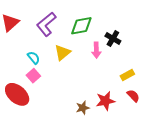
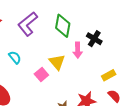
green diamond: (81, 26) -> (63, 26), turned -70
yellow triangle: (62, 53) -> (57, 62), moved, turned -30
pink square: (33, 76) -> (41, 75), moved

